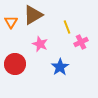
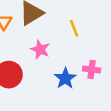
pink cross: (81, 42) -> (92, 70), moved, turned 32

